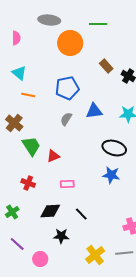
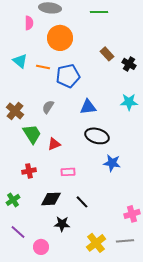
pink semicircle: (16, 38) -> (29, 23), moved
orange circle: (70, 43) -> (60, 38), moved
orange line: (28, 95) -> (43, 67), moved
blue triangle: (94, 111) -> (88, 107), moved
gray semicircle: (66, 119) -> (48, 107), moved
black ellipse: (114, 148) -> (97, 136), moved
red cross: (28, 183) -> (29, 171), turned -32

